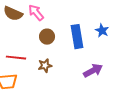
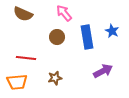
pink arrow: (36, 13) -> (64, 13), moved
brown star: (45, 66) -> (55, 78), moved

